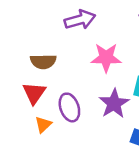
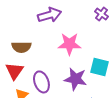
purple star: (114, 104) -> (75, 79), turned -30

